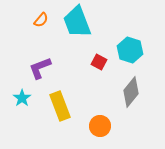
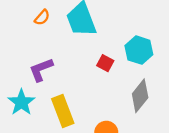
cyan star: (22, 98) -> (21, 102), size x1.4

